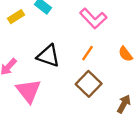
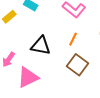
pink triangle: (28, 91) -> (28, 77), turned 50

